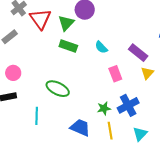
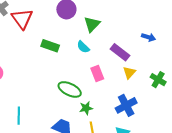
green triangle: (66, 23) -> (92, 24), moved
green ellipse: (58, 89) -> (70, 89), moved
blue cross: (128, 105) -> (126, 105), moved

